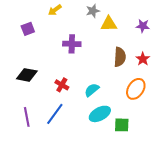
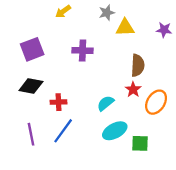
purple square: (28, 29) -> (32, 49), moved, size x1.5
red star: (143, 59) -> (133, 89), moved
red cross: (62, 85) -> (59, 102), moved, turned -32

